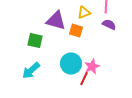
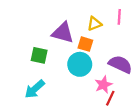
purple semicircle: (109, 25) -> (120, 64), moved, size x1.5
cyan circle: (71, 64) -> (80, 64), moved
red line: (84, 79) -> (110, 98), moved

